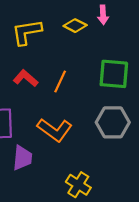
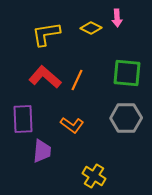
red L-shape: (26, 78) -> (45, 77), size x1.4
orange L-shape: (55, 130) -> (72, 125), size x0.7

